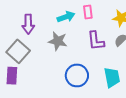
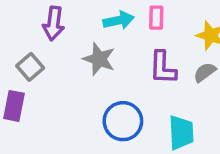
gray square: (18, 51) -> (30, 67), size x0.7

